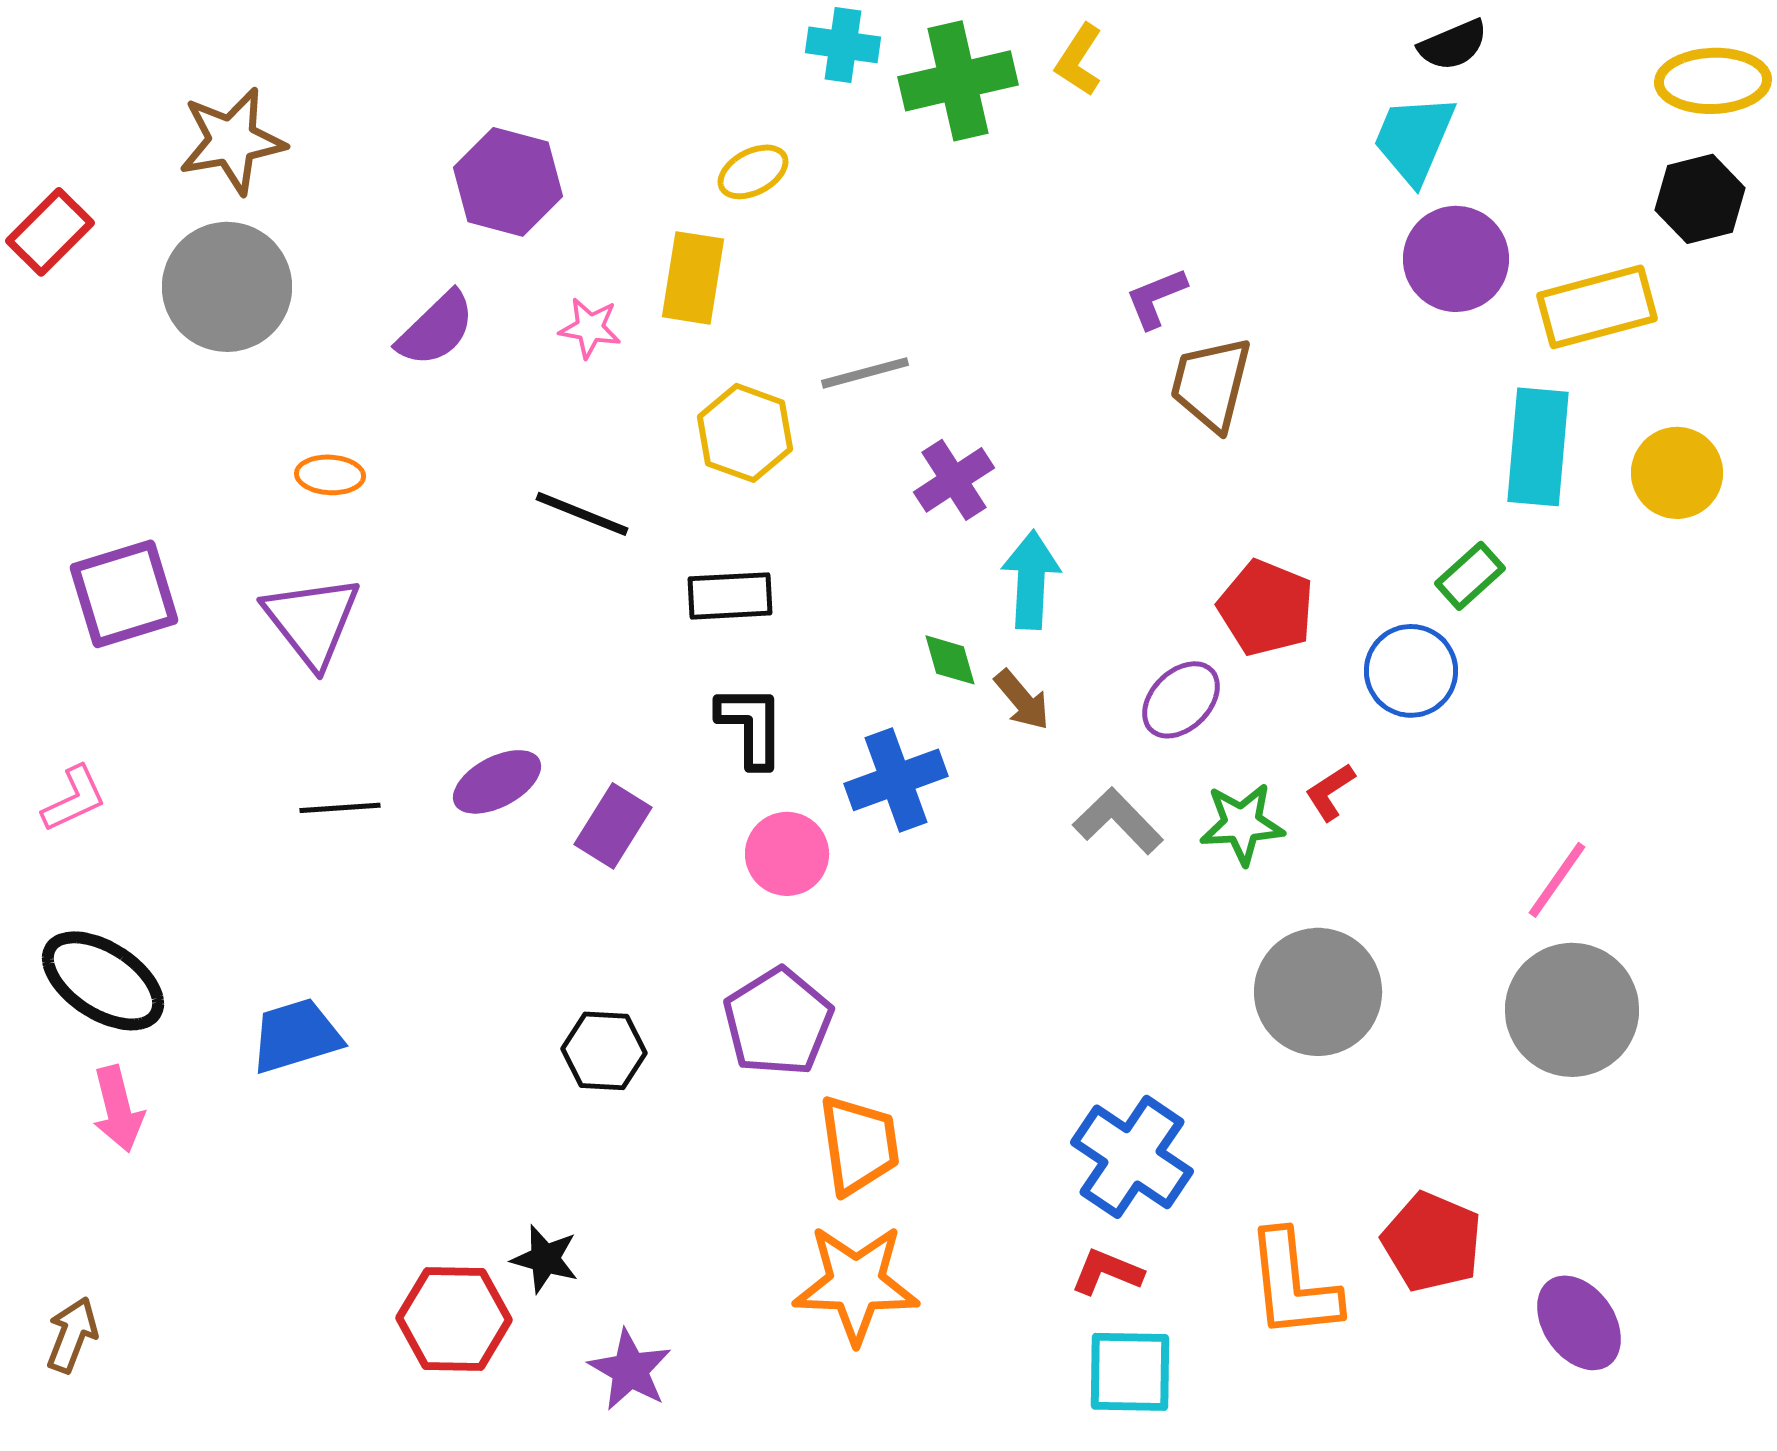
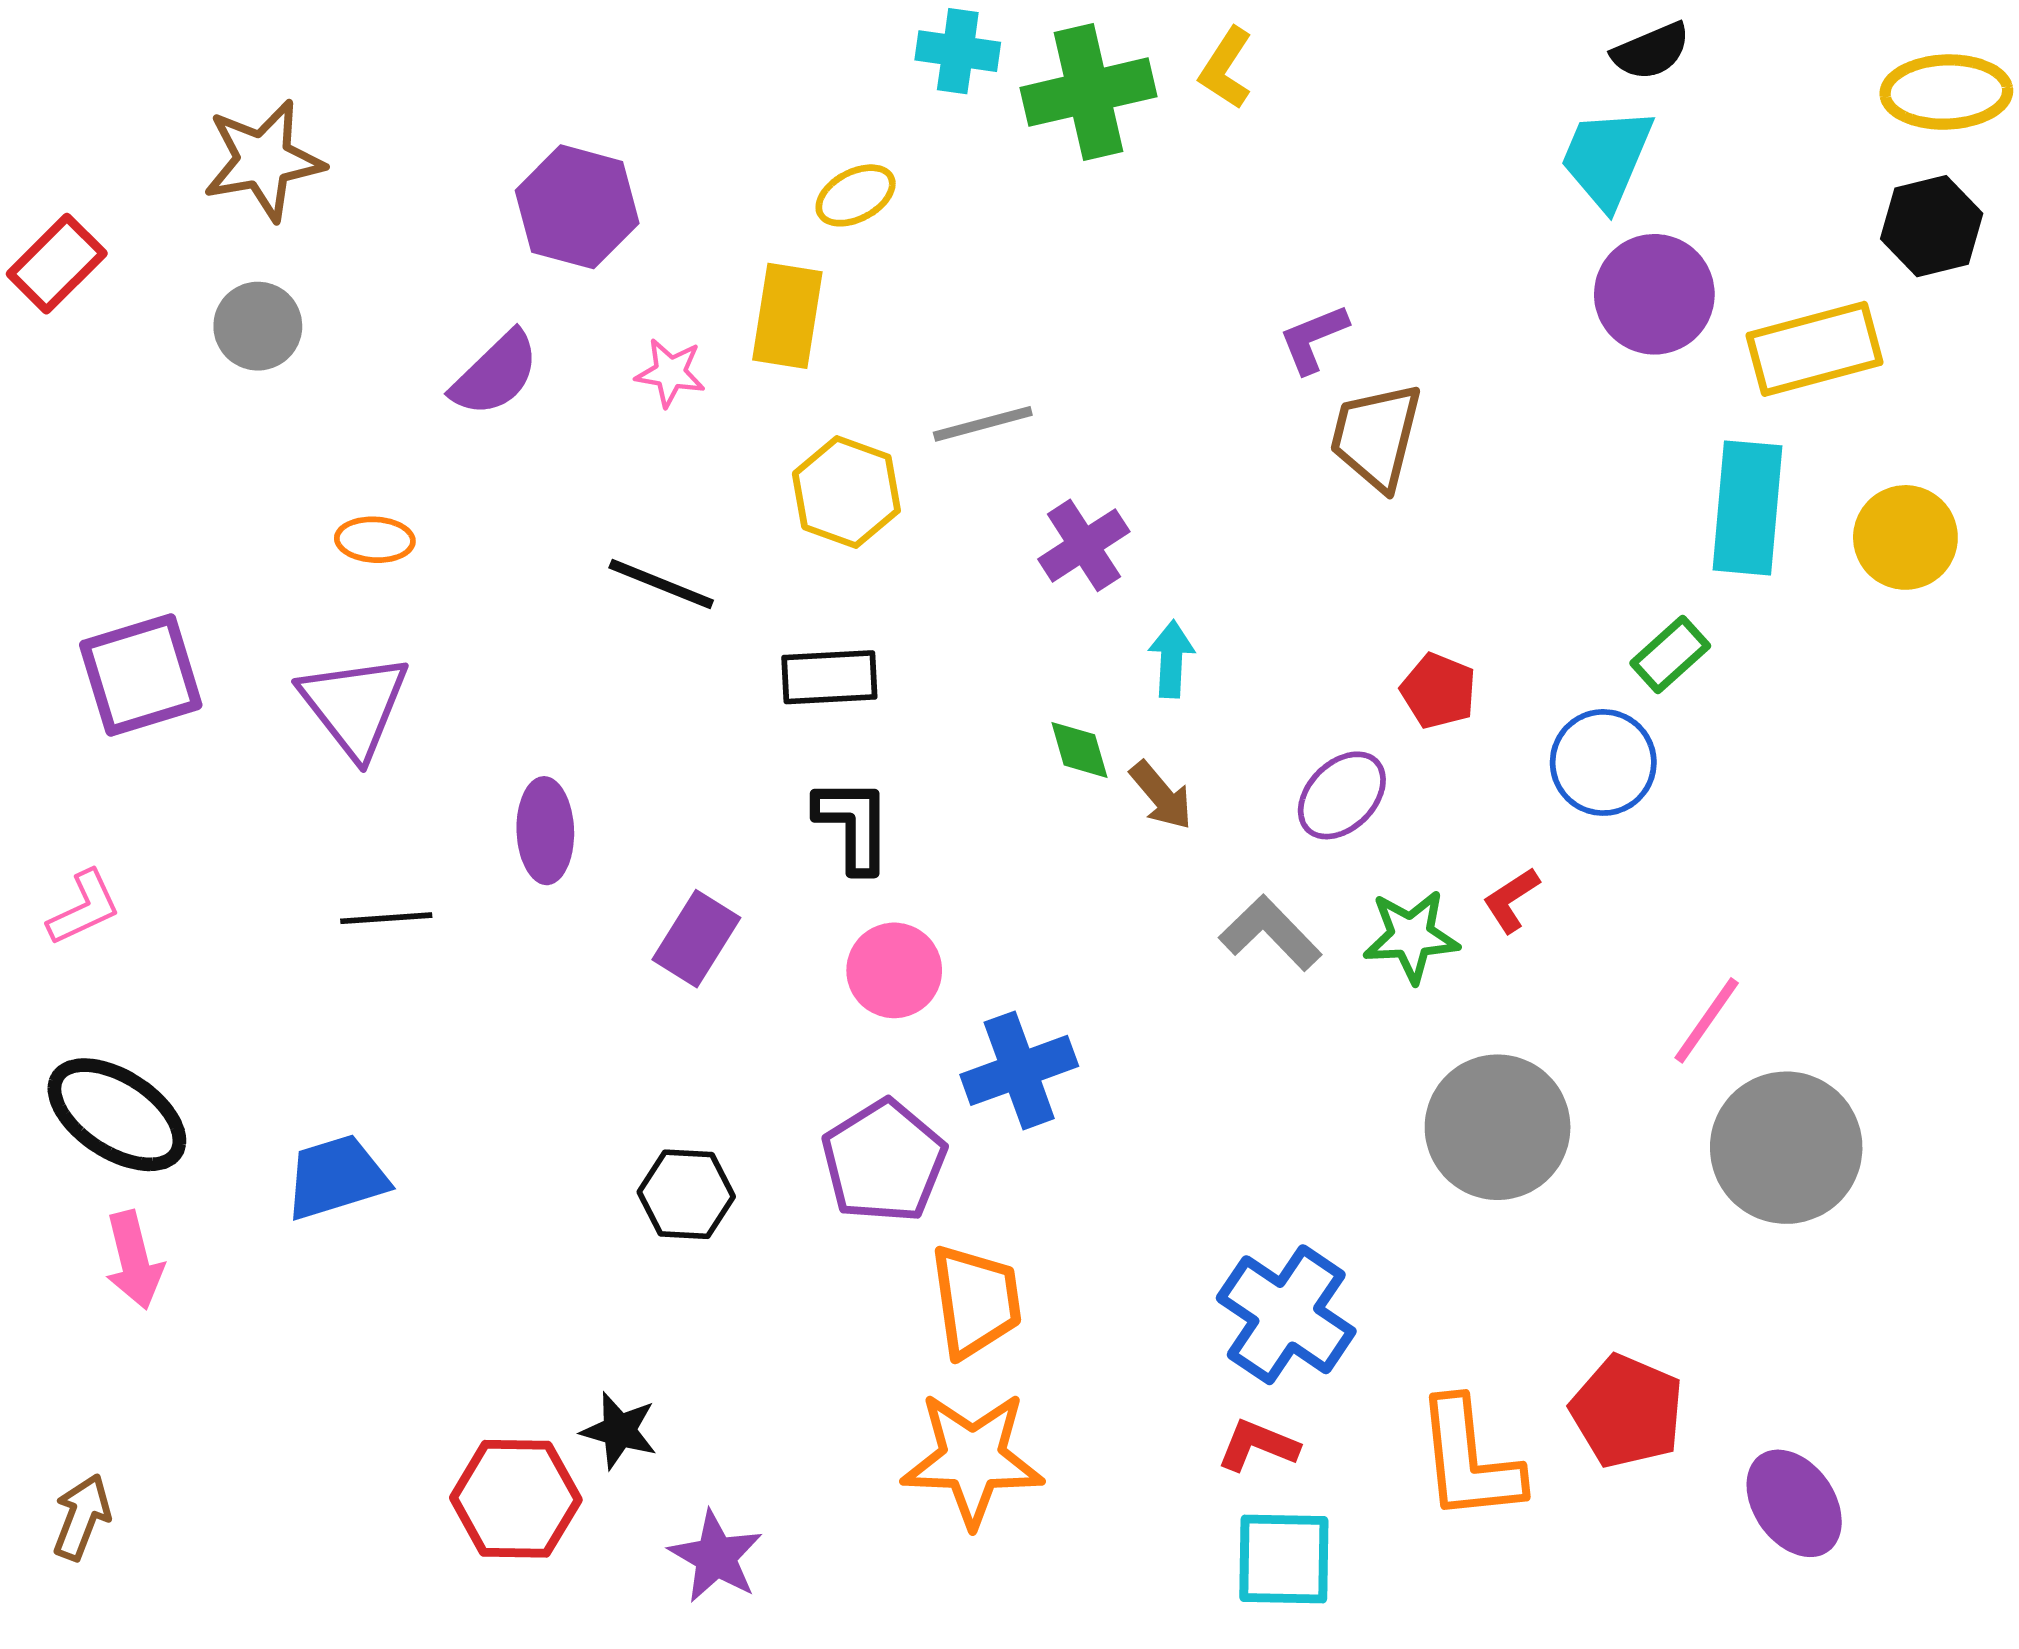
gray circle: (227, 287) -> (258, 326), size x0.6
cyan arrow: (1031, 580) -> (1171, 659), size x0.7
red pentagon: (1266, 608) -> (1438, 691), size x0.7
blue cross: (896, 780) -> (1019, 1070), moved
purple ellipse: (497, 782) -> (545, 831), moved, turned -64
pink line: (1557, 880) -> (1707, 1020), moved

